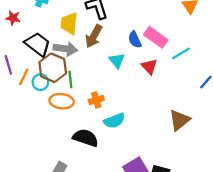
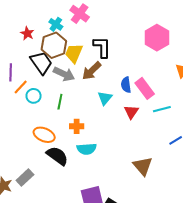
brown hexagon: (53, 68) -> (54, 45), moved
orange ellipse: (62, 101) -> (44, 135), moved
brown triangle: (179, 120) -> (143, 166), turned -50

